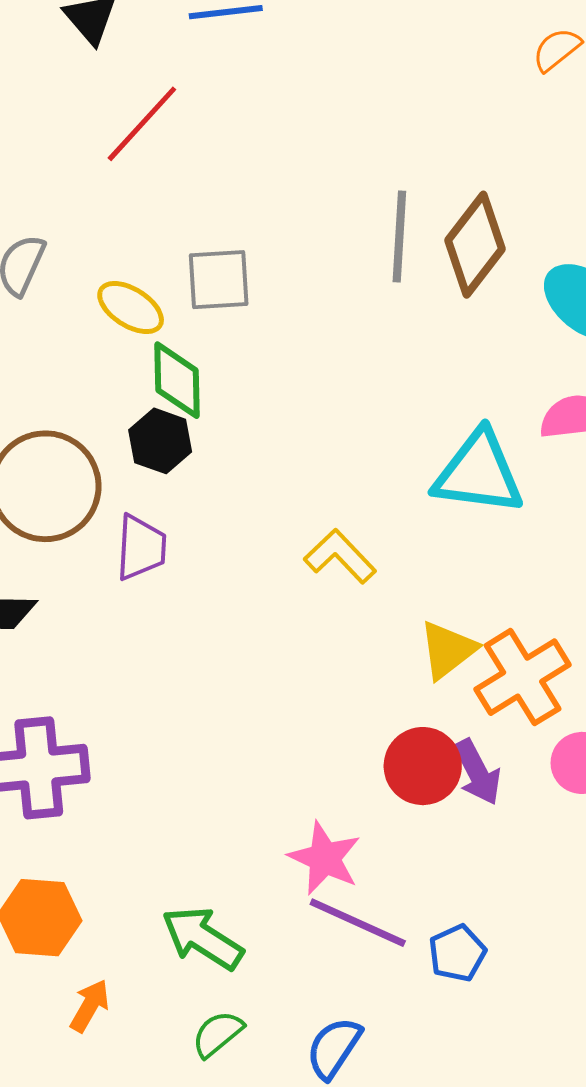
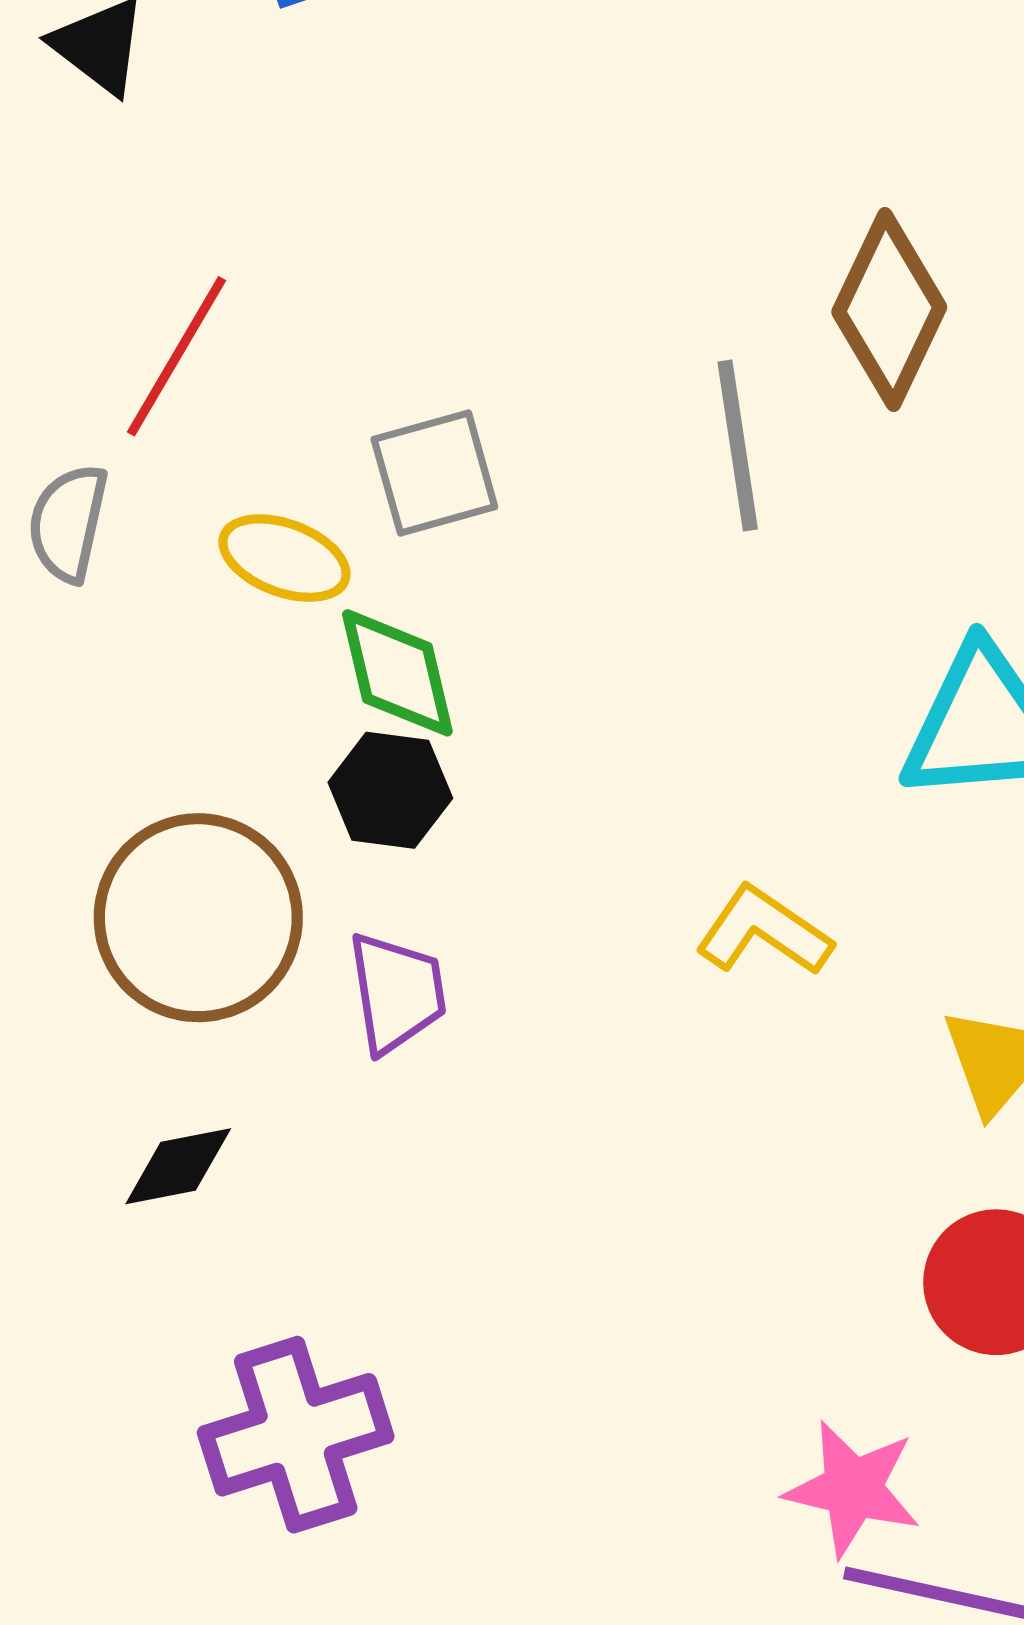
red line: (142, 124) -> (177, 356), moved
gray line: (399, 236) -> (738, 445), moved

